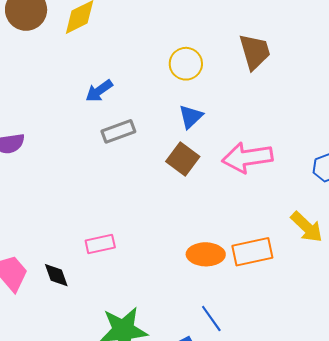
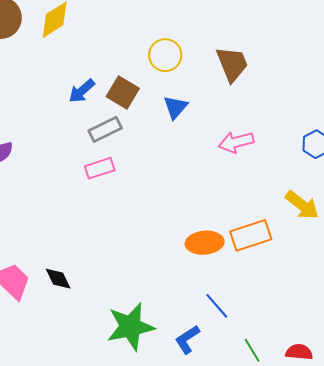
brown trapezoid: (255, 52) -> (232, 64), moved
pink arrow: (247, 158) -> (236, 142), size x0.7
brown square: (183, 159) -> (123, 93), moved
pink rectangle: (100, 244) -> (100, 168), moved

